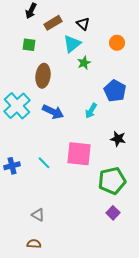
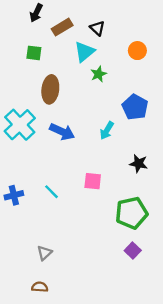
pink square: (79, 154) -> (93, 181), size x0.6
gray triangle: (38, 215) -> (44, 253), turned 48

